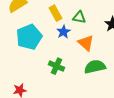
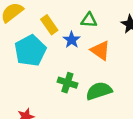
yellow rectangle: (56, 13) -> (49, 25), moved
green semicircle: (95, 67) -> (99, 91), moved

